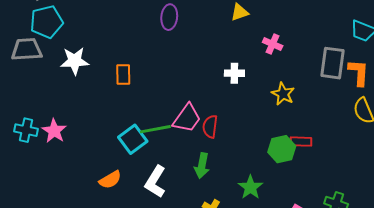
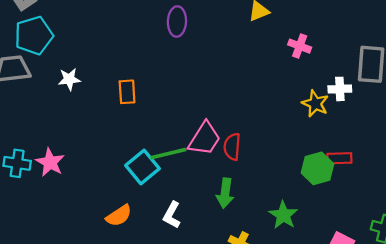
white star: (75, 61) -> (69, 79), size x0.7
white cross: (234, 73) -> (340, 89), moved
white L-shape: (155, 182) -> (172, 215), size x0.7

